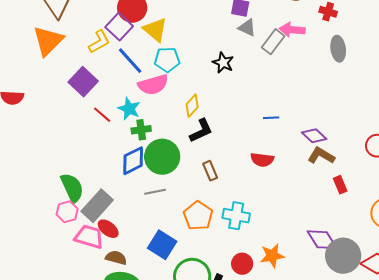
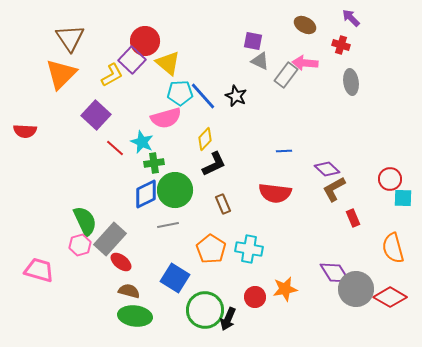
blue line: (130, 61) -> (203, 96), moved
brown L-shape: (321, 156) -> (334, 189), turned -60
red semicircle: (262, 160) -> (275, 193), size x1.4
pink trapezoid: (89, 237) -> (39, 270), moved

